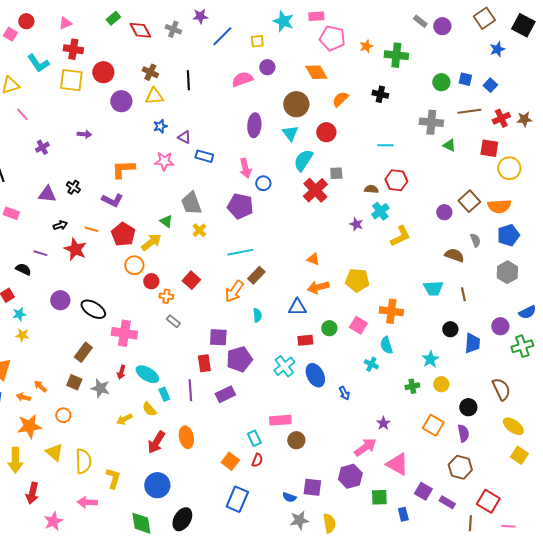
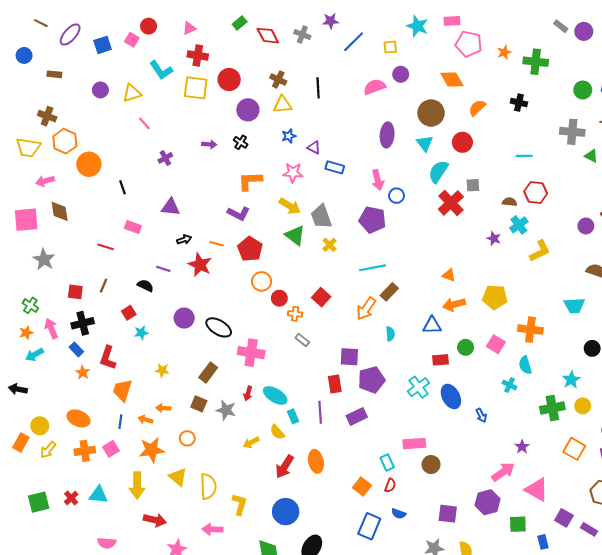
black cross: (73, 187) -> (241, 142), moved
green triangle: (166, 221) -> (295, 235), size x1.5
yellow arrow: (151, 242) -> (290, 206), moved, turned 70
yellow star: (22, 335) -> (162, 370), moved
orange arrow: (40, 386) -> (163, 408), turned -40
green cross: (412, 386) -> (552, 408), size x1.6
red arrow: (32, 493) -> (155, 520), turned -90
blue semicircle: (289, 497) -> (399, 514), moved

